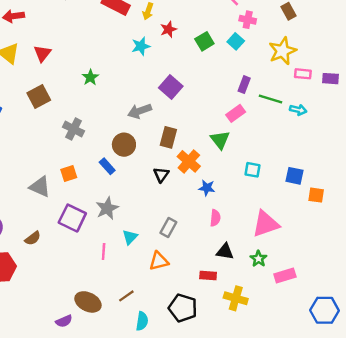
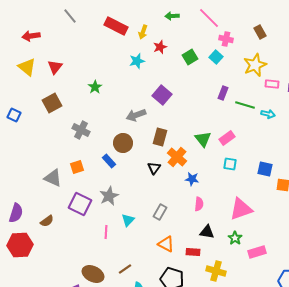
pink rectangle: (236, 113) -> (227, 138), moved
orange triangle: (159, 261) -> (166, 244), moved, turned 42

